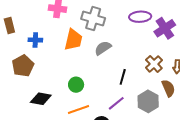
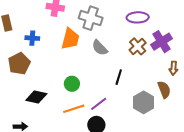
purple cross: (165, 28) -> (161, 42), moved
gray semicircle: (103, 48) -> (100, 48), turned -102
brown cross: (154, 64) -> (138, 46), moved
purple line: (116, 103) -> (99, 104), moved

